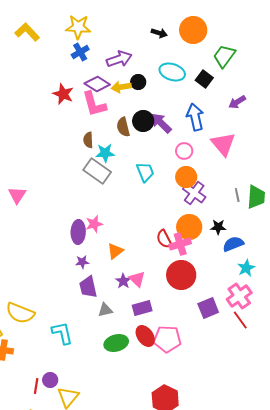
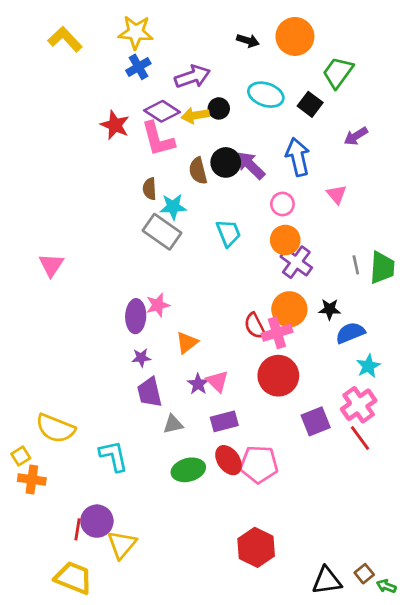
pink triangle: (223, 144) -> (336, 194), size x0.6
purple circle: (50, 380) -> (97, 521), size x1.5

